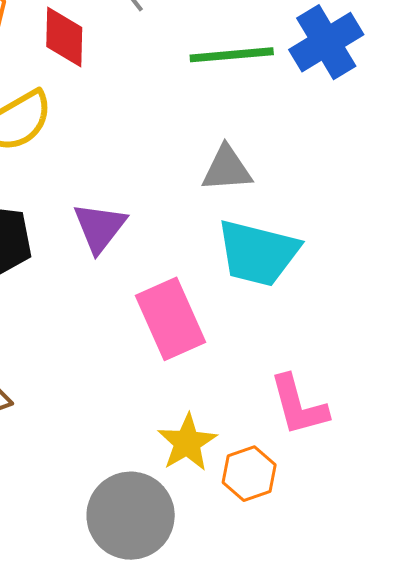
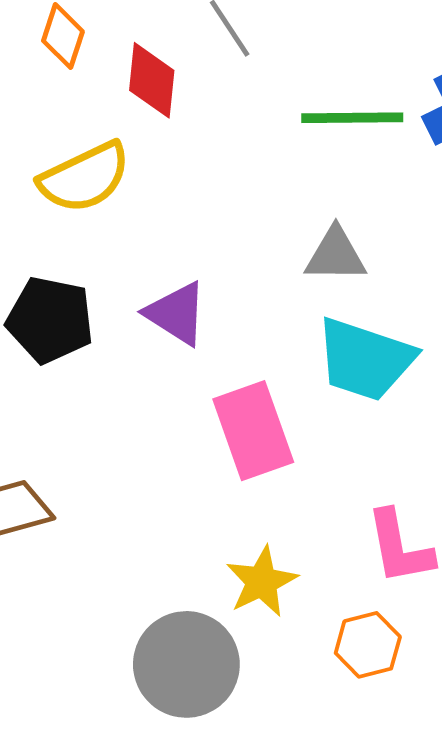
purple triangle: (100, 227) -> (176, 313), turned -40
orange hexagon: (249, 474) -> (368, 645), moved

